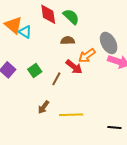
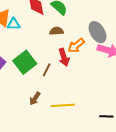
cyan triangle: (25, 32) -> (14, 24), turned -32
red arrow: (74, 67) -> (64, 57), turned 36
green square: (35, 71) -> (25, 62), size x1.6

